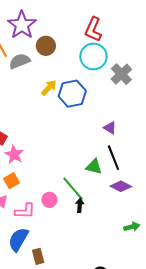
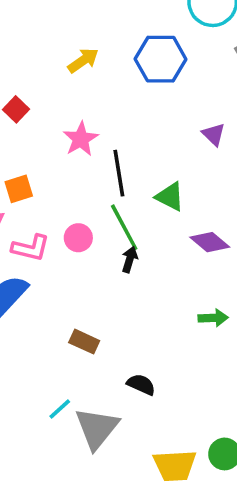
yellow arrow: (49, 88) -> (83, 60), moved
pink star: (14, 154) -> (81, 139), moved
black line: (113, 158) -> (119, 173), moved
brown rectangle: (38, 256) -> (84, 342), moved, turned -63

